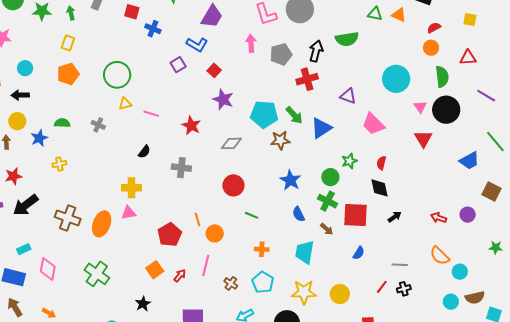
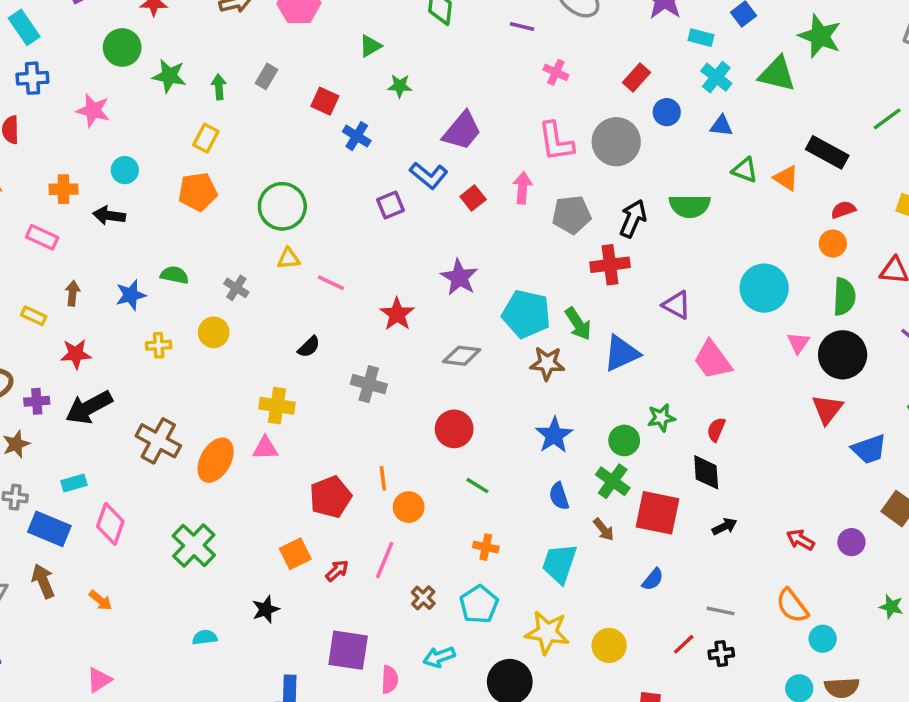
red square: (214, 70) -> (473, 198), moved
yellow circle: (17, 121) -> (214, 332), moved
red triangle: (423, 139) -> (827, 409), moved

